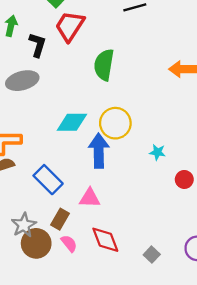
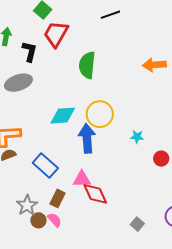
red diamond: (105, 240) -> (95, 194), moved
brown circle: (36, 243) -> (38, 220), size x0.6
pink semicircle: (69, 243) -> (55, 220), moved

